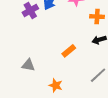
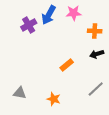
gray triangle: (28, 65) -> (20, 93), moved

